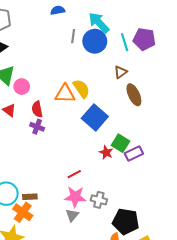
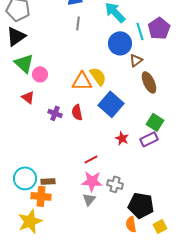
gray line: (73, 36) -> (78, 23), moved
purple pentagon: (144, 39) -> (159, 28), turned 30
blue circle: (95, 41) -> (120, 43), moved
red semicircle: (37, 109) -> (77, 112), moved
green square: (121, 143) -> (155, 122), moved
orange cross: (23, 212) -> (41, 196), turned -30

